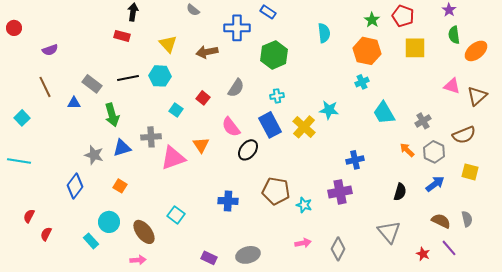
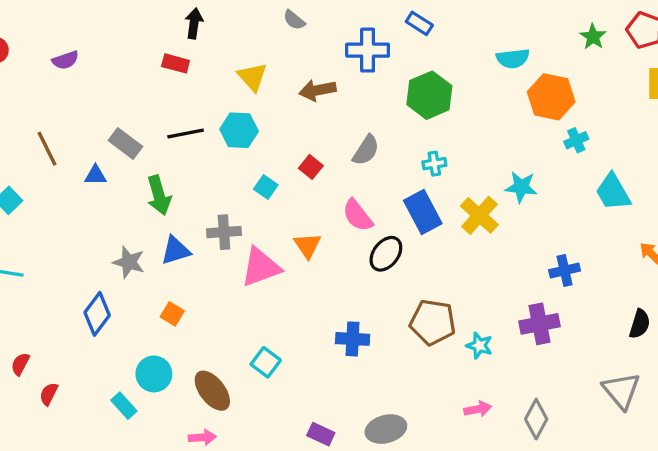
cyan semicircle: (324, 33) -> (513, 58), turned 90
purple semicircle: (50, 50) -> (65, 60), moved
orange hexagon: (367, 51) -> (551, 97), moved

